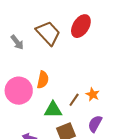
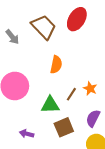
orange semicircle: (43, 80) -> (56, 65), moved

